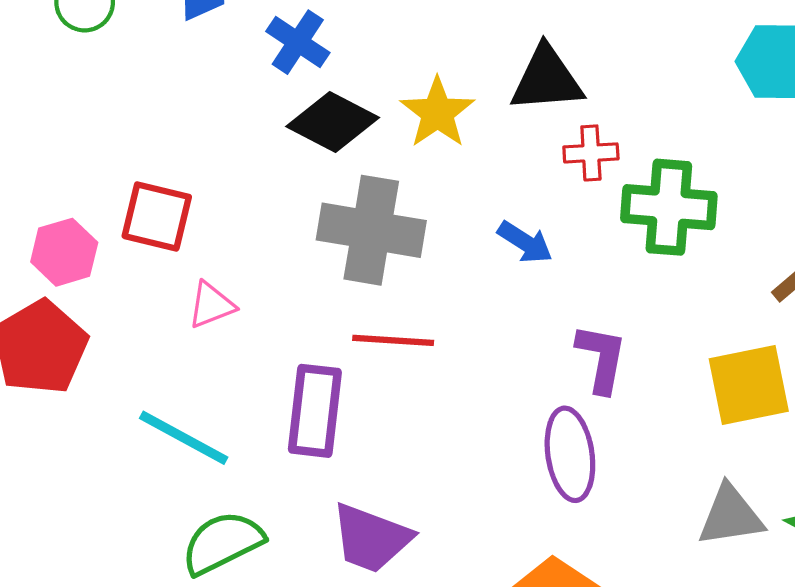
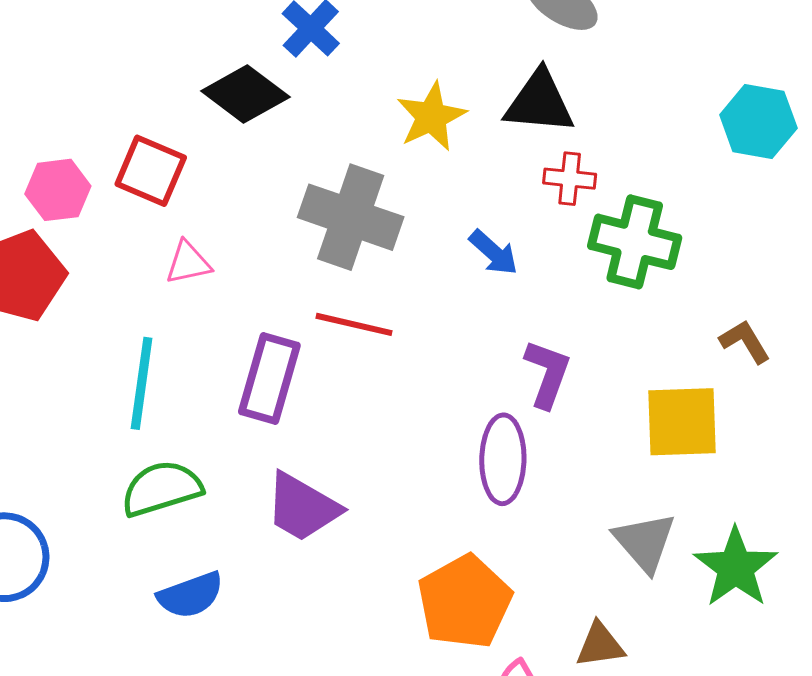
black diamond: (333, 122) -> (245, 94), moved
cyan line: (184, 438) -> (142, 383), turned 60
gray triangle: (731, 516) -> (645, 542), turned 48

